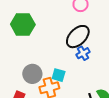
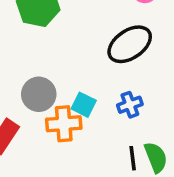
blue cross: (83, 53) -> (130, 105), moved

